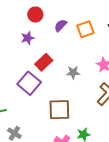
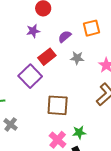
purple semicircle: (61, 25) -> (65, 37), moved
gray star: (73, 72) -> (77, 58), moved

